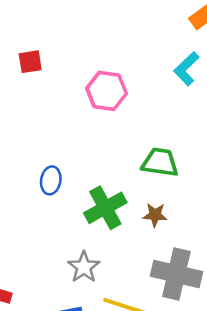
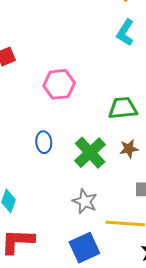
pink hexagon: (107, 91) -> (59, 84), moved

